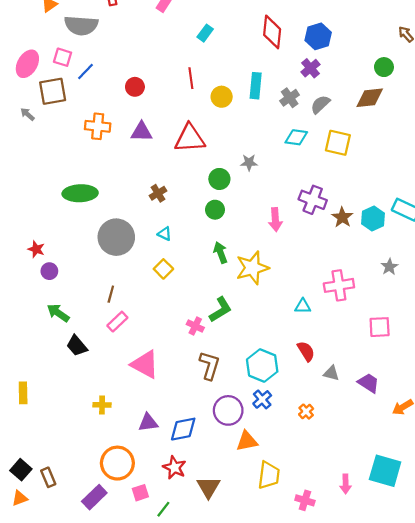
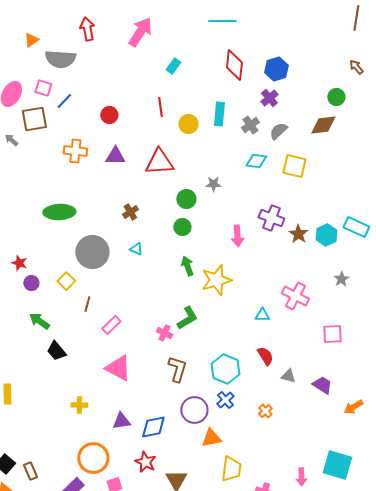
yellow square: (163, 269) -> (66, 281), moved
pink cross: (339, 285) -> (295, 296), turned 36
pink rectangle: (117, 322) -> (111, 325), moved

